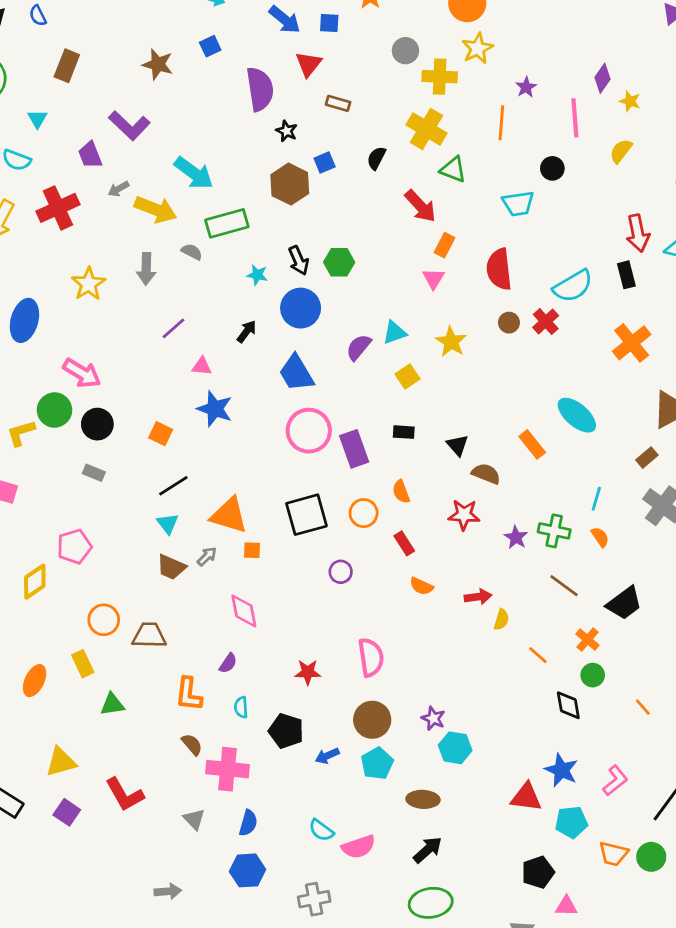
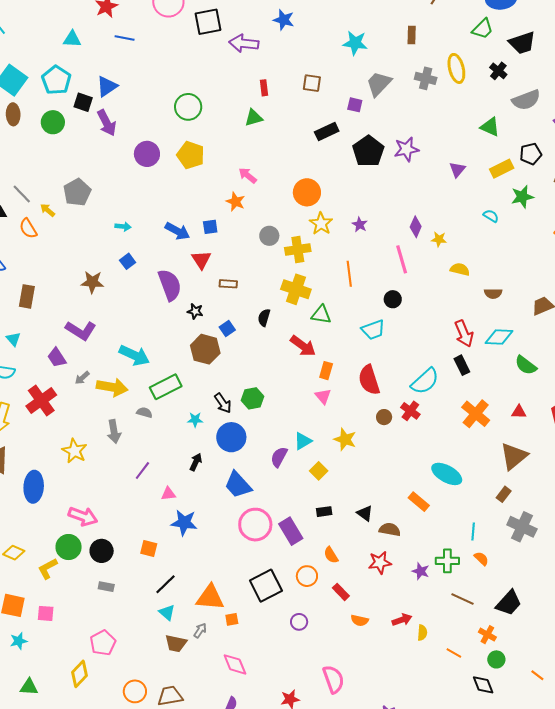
purple star: (526, 87) -> (360, 225), moved
yellow semicircle: (621, 151) -> (460, 269), moved, turned 78

